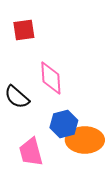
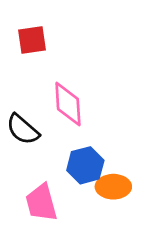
orange ellipse: (85, 140) -> (113, 187), size x0.7

